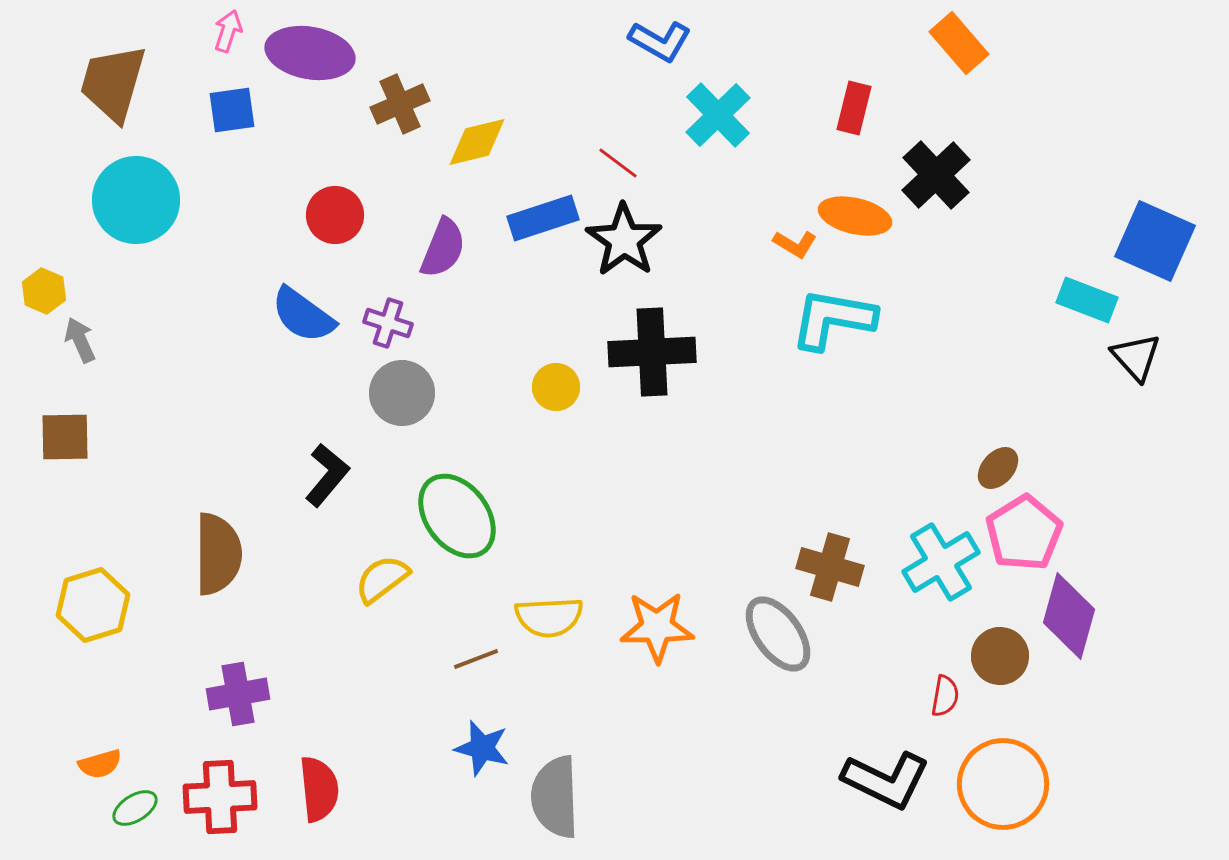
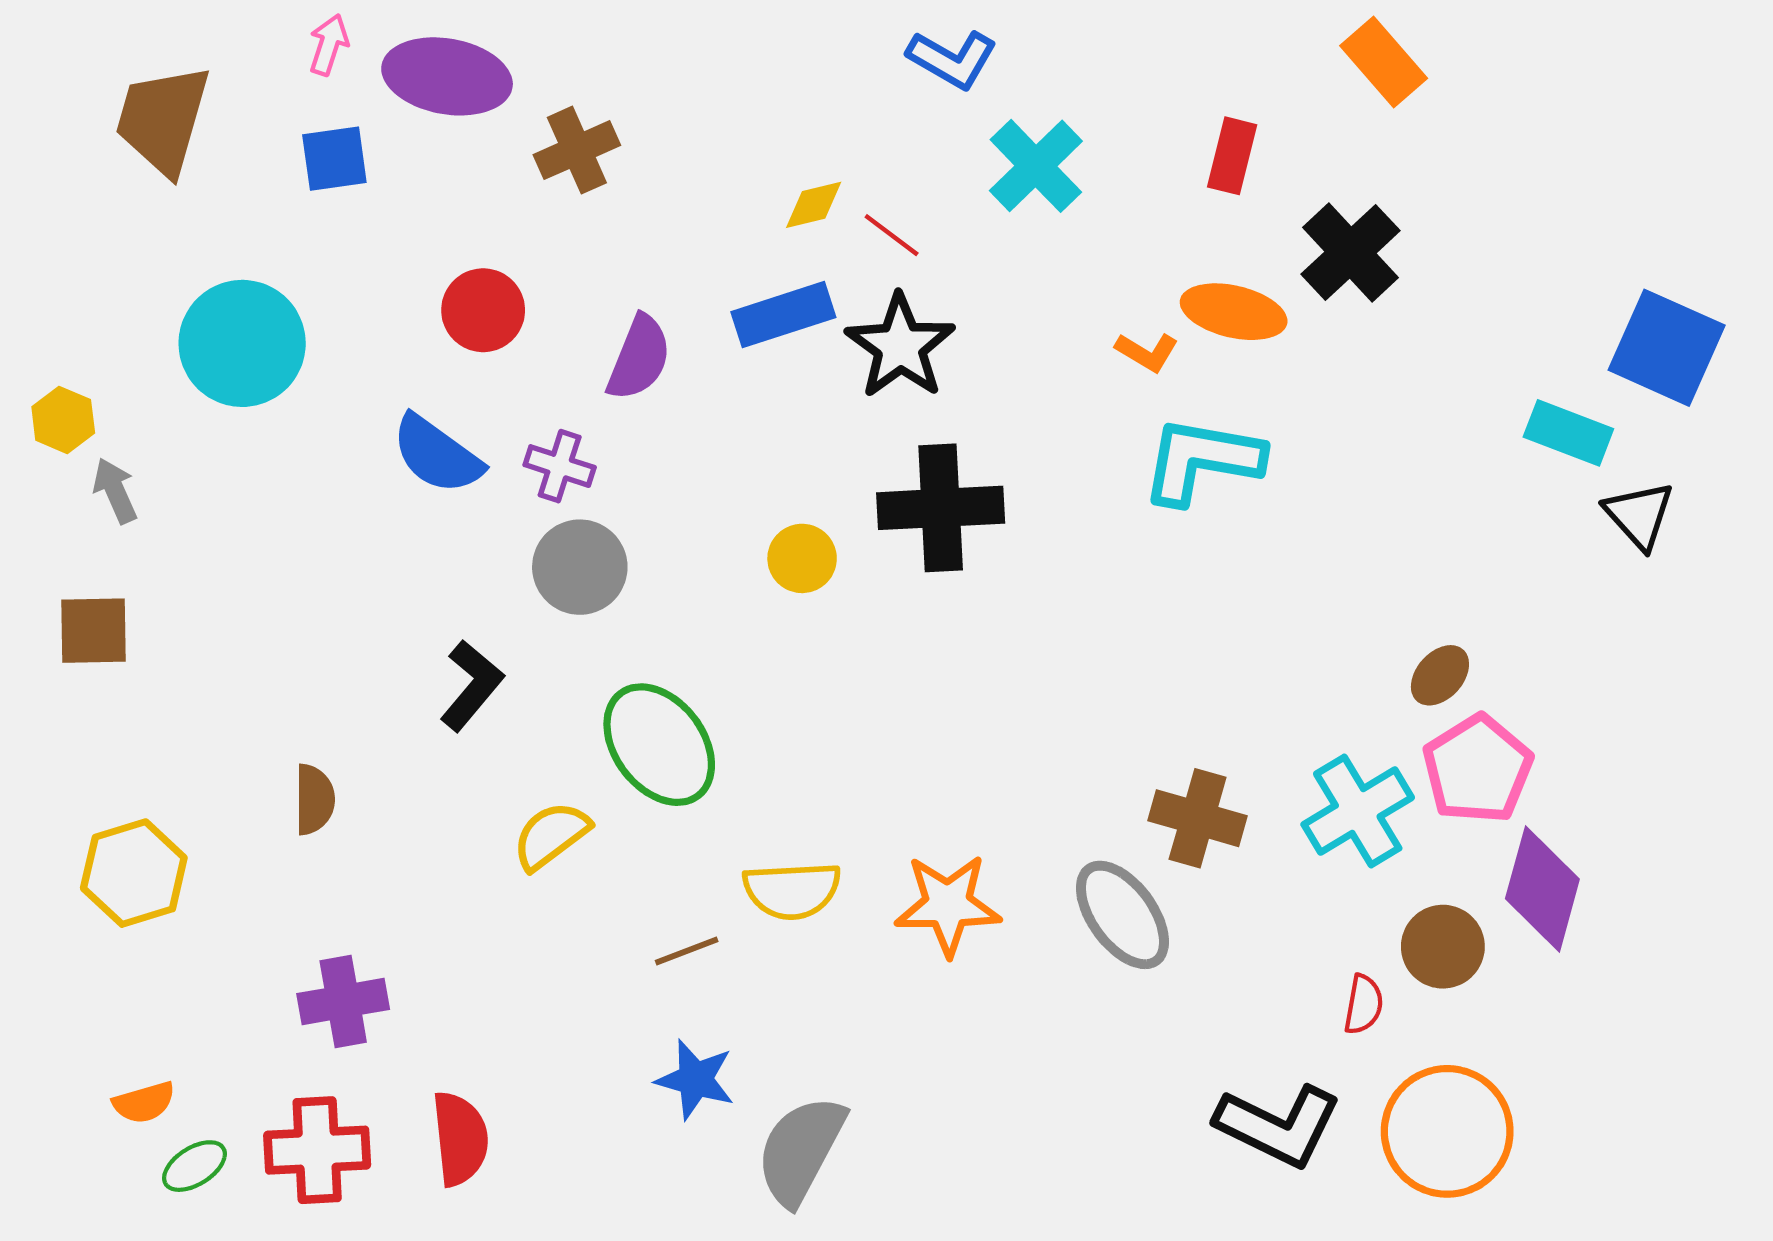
yellow diamond: (477, 142) -> (814, 205), moved, size x0.7
cyan circle: (136, 200) -> (242, 343), moved
brown semicircle: (218, 554) -> (314, 799), size x0.6
gray semicircle: (555, 797) -> (801, 1150), turned 30

